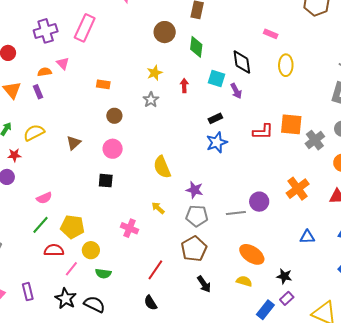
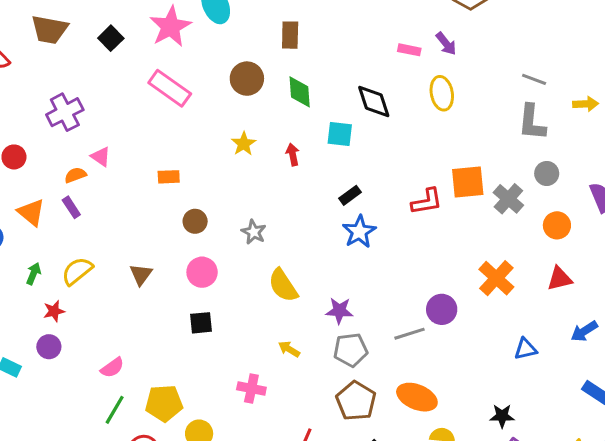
pink rectangle: (85, 28) -> (170, 88), moved, turned -68
purple arrow: (236, 91) -> (446, 44), moved
gray star: (151, 100) -> (254, 232), moved
orange ellipse: (252, 254) -> (417, 397), moved

